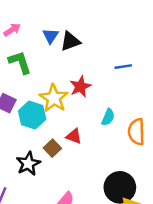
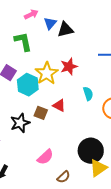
pink arrow: (12, 30) -> (31, 14), moved
cyan semicircle: (108, 117) -> (88, 94), turned -48
brown square: (52, 148) -> (41, 113), turned -32

